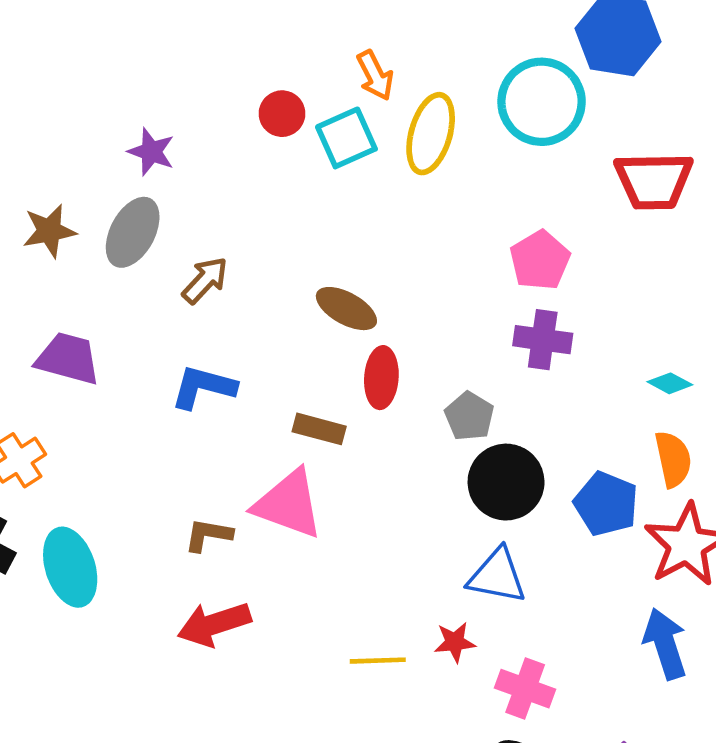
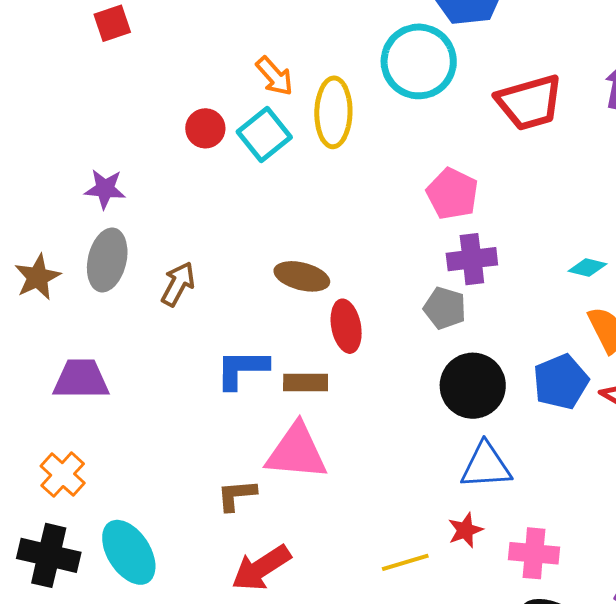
blue L-shape: (203, 387) -> (242, 369), moved
gray pentagon: (469, 416) -> (445, 308), moved
blue pentagon: (606, 504) -> (561, 382), turned -30

